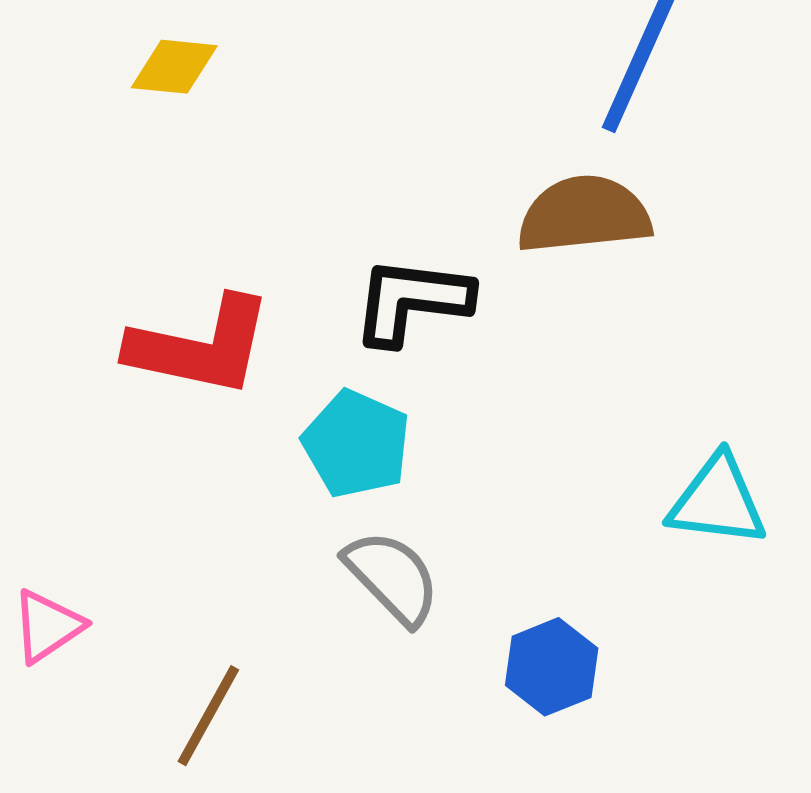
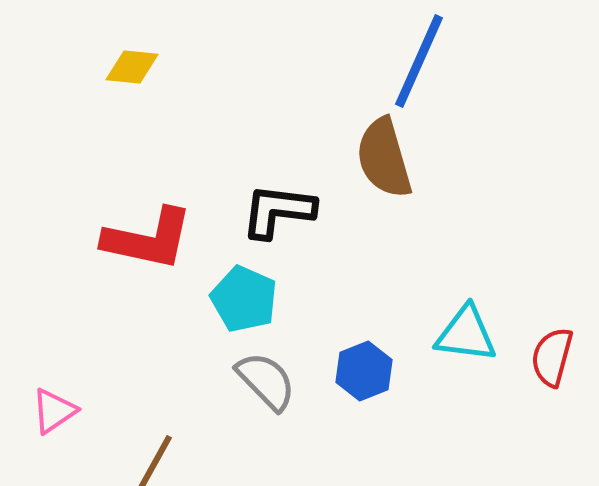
brown semicircle: (584, 215) -> (384, 158), turned -100
blue hexagon: (552, 667) -> (364, 371), moved

